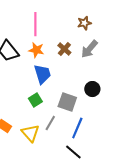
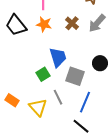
blue trapezoid: (42, 74) -> (58, 57), moved
gray line: (50, 123) -> (58, 97), turned -56

